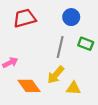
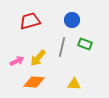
yellow arrow: (56, 75) -> (38, 58), moved
orange diamond: (29, 86) -> (34, 82), turned -50

